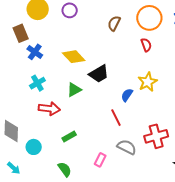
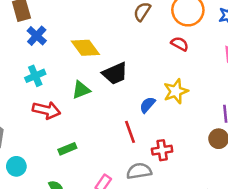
red semicircle: (146, 45) -> (180, 44), turned -48
red cross: (156, 136) -> (162, 150), moved, size x0.7
cyan circle: (34, 147) -> (16, 166), moved
gray semicircle: (127, 147) -> (139, 171), turned -42

